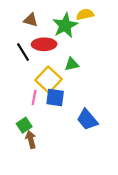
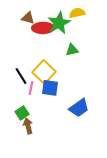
red ellipse: (44, 44) -> (43, 28), moved
black line: (23, 52) -> (21, 76), moved
green triangle: (72, 64) -> (72, 50), moved
blue trapezoid: (87, 120) -> (79, 108), turned -85

